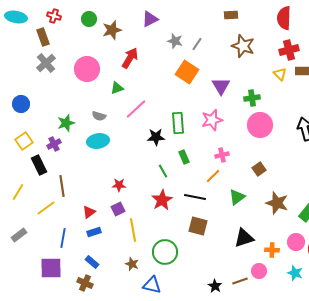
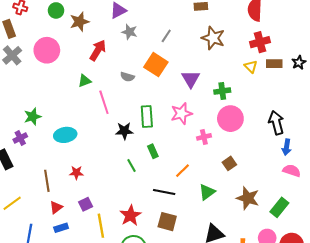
gray star: (175, 41) -> (129, 32), moved
pink circle: (87, 69) -> (47, 50), moved
pink line: (136, 109) -> (104, 102), turned -65
gray semicircle: (99, 116) -> (127, 77), moved
pink cross: (222, 155) -> (204, 137), moved
red star: (119, 185) -> (76, 173), moved
brown line: (62, 186) -> (47, 181), moved
red star: (162, 200) -> (130, 215), moved

